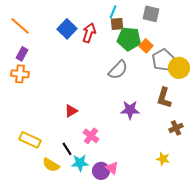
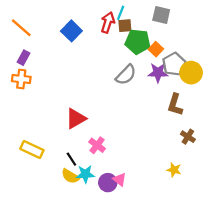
red arrow: (89, 33) -> (108, 22), moved
purple star: (130, 110) -> (158, 73), moved
red triangle: (71, 111) -> (76, 119), size x1.5
brown cross: (176, 128) -> (188, 137), turned -32
yellow semicircle: (51, 165) -> (70, 176), moved

